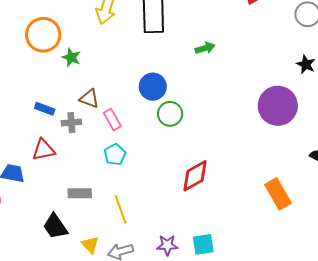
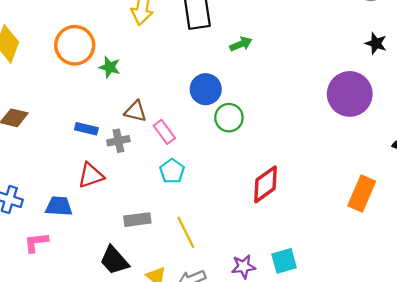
green arrow: (205, 48) -> (241, 44), moved
orange rectangle: (278, 194) -> (362, 194), turned 60

